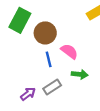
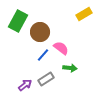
blue line: (49, 59) -> (43, 55), turned 56

